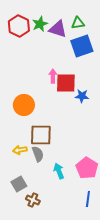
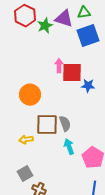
green star: (40, 24) -> (45, 26), moved
gray semicircle: (38, 154) -> (65, 124), moved
cyan arrow: (59, 171) -> (69, 147), moved

